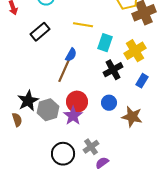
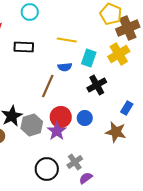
black rectangle: (40, 32) -> (24, 47), turned 42
yellow cross: (135, 51) -> (119, 54), moved
blue semicircle: (71, 55) -> (65, 67), moved, turned 56
blue rectangle: (142, 81) -> (127, 108), moved
blue circle: (109, 103) -> (85, 118), moved

